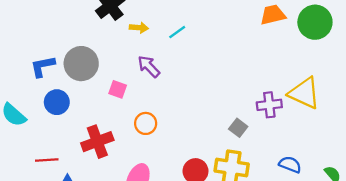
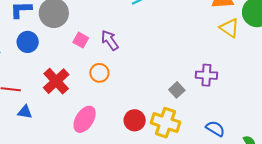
purple arrow: (149, 66) -> (110, 40), moved
yellow triangle: (304, 93) -> (229, 28), moved, size x0.7
red cross: (97, 142) -> (56, 81), turned -32

